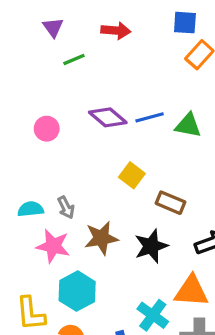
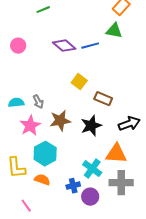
green triangle: (188, 125) -> (114, 31), moved
pink circle: (47, 129) -> (18, 46), moved
pink star: (53, 246) -> (30, 126), turned 30

